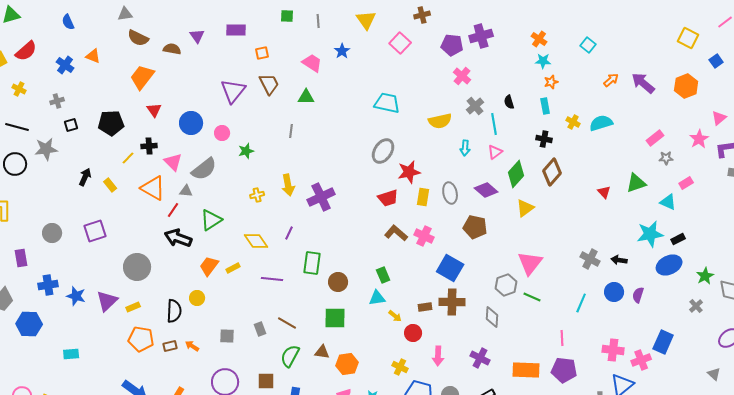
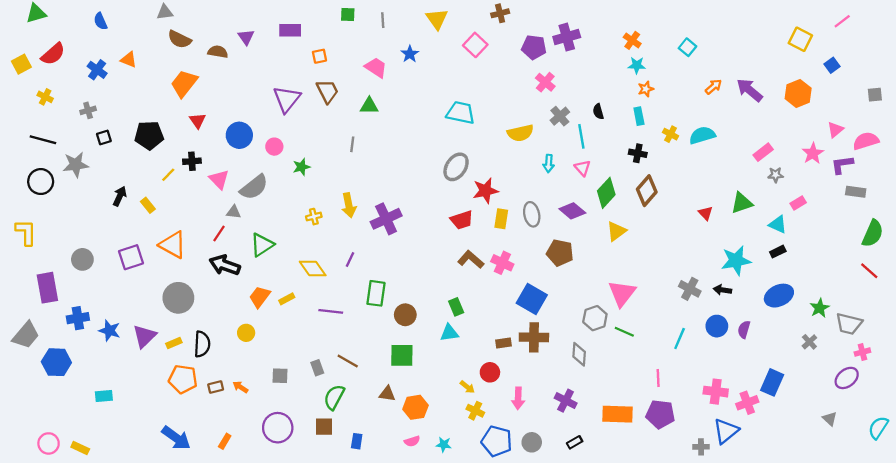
pink triangle: (495, 152) -> (583, 168), turned -35
orange triangle: (153, 188) -> (173, 245), moved
cyan star: (650, 234) -> (736, 261), moved
black rectangle: (678, 239) -> (778, 252), moved
purple rectangle: (21, 258) -> (47, 288), size x1.5
black semicircle: (174, 311) -> (202, 344), moved
yellow arrow: (395, 316) -> (467, 387), moved
green semicircle: (290, 356) -> (334, 397), moved

